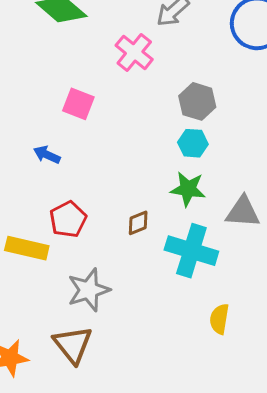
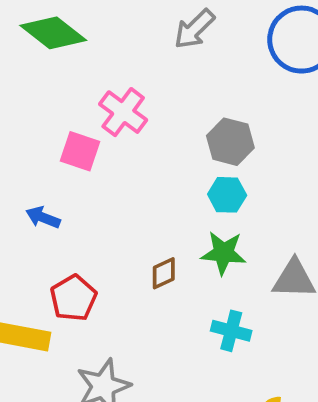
pink cross: (134, 52) -> (123, 112), moved
brown diamond: (138, 223) -> (164, 273), moved
cyan cross: (191, 251) -> (231, 331), size x0.6

